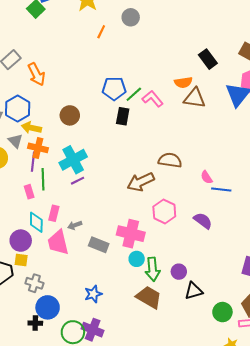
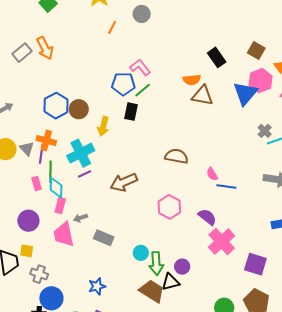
orange arrow: (36, 74) -> (45, 48), moved
pink L-shape: (153, 99) -> (140, 67), moved
blue hexagon: (18, 109) -> (56, 106), moved
yellow arrow: (31, 128) -> (103, 126), moved, turned -90
gray triangle: (15, 141) -> (27, 149), moved
brown arrow: (141, 182) -> (124, 182), moved
cyan diamond: (36, 222) -> (56, 188), moved
pink cross: (131, 234) -> (222, 241), moved, turned 32
purple circle: (21, 241) -> (28, 221), moved
black triangle: (194, 291) -> (171, 282), moved

